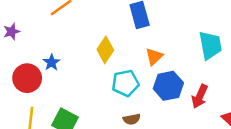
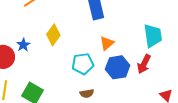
yellow diamond: (105, 50) -> (53, 35), moved
red arrow: (200, 96) -> (144, 64), moved

